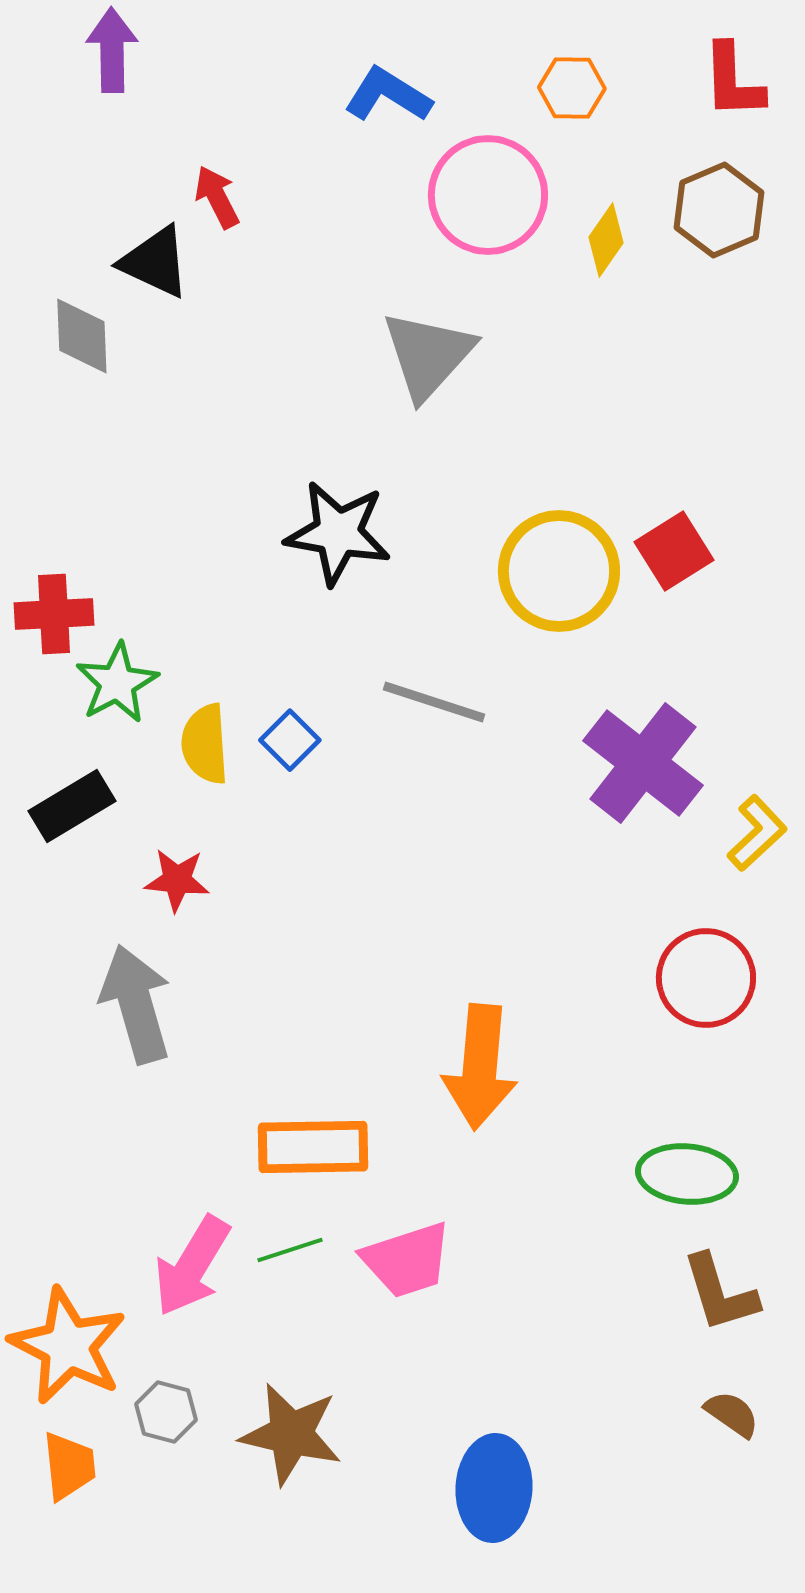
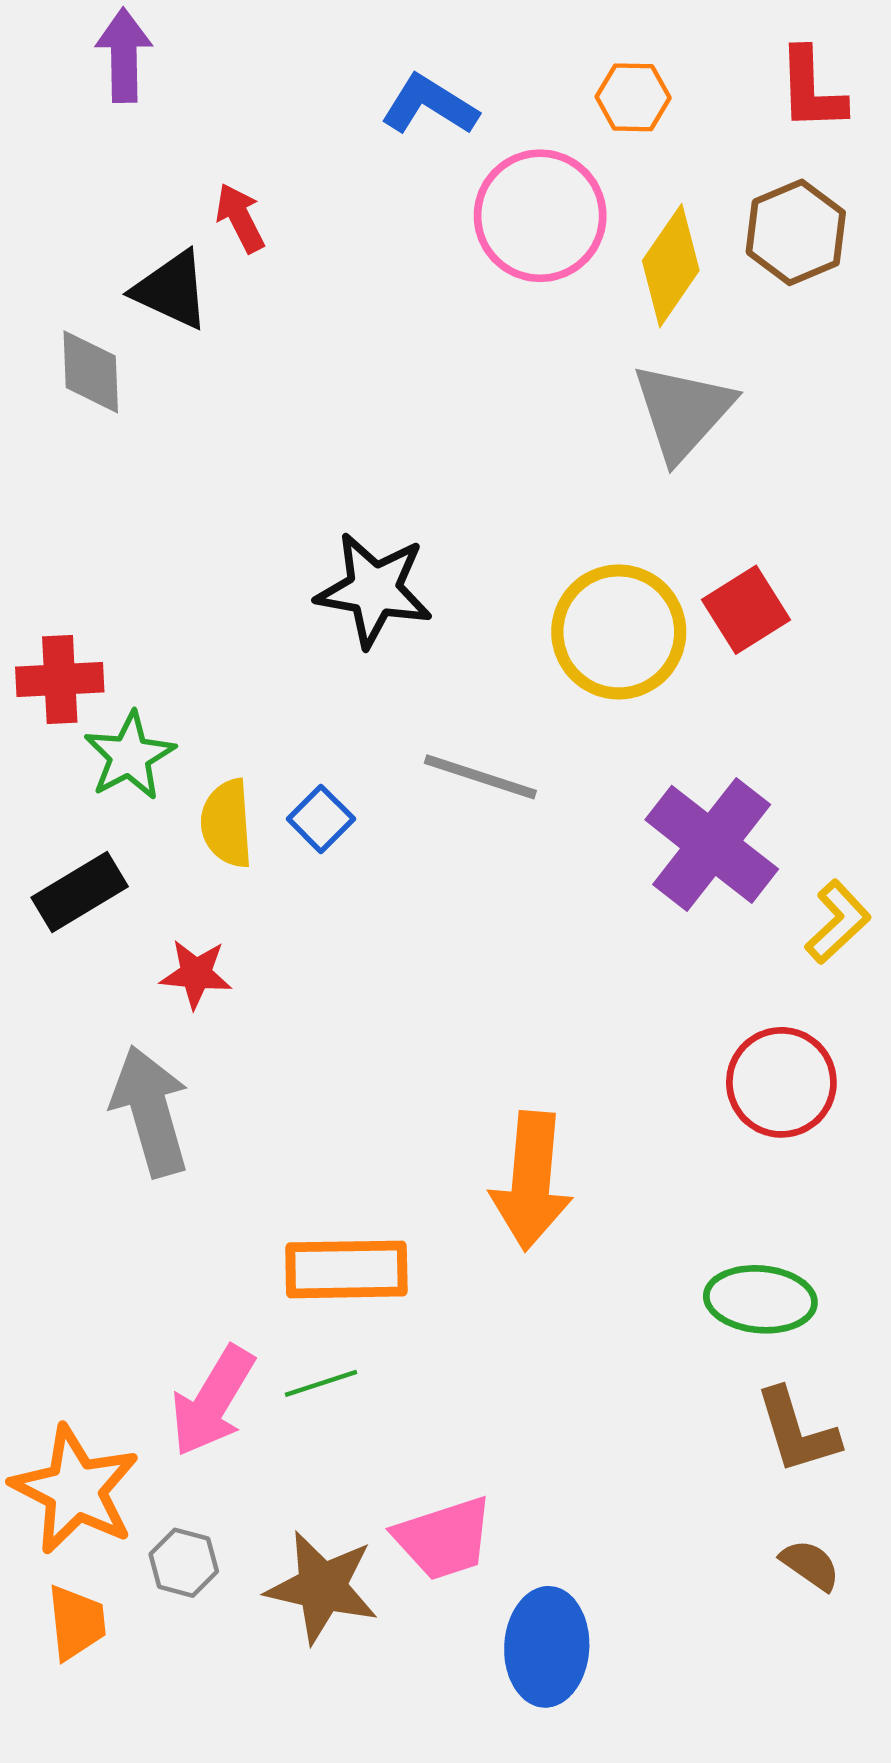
yellow diamond: (606, 240) -> (671, 266), size x1.5
gray triangle: (428, 355) -> (683, 412), moved
pink trapezoid: (407, 1260) -> (444, 1538), moved

